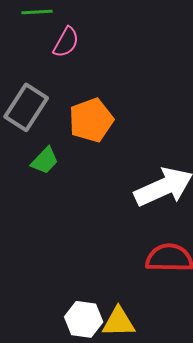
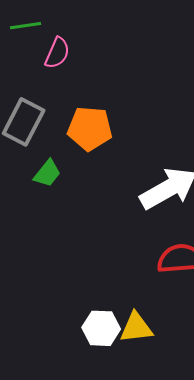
orange pentagon: (91, 120) -> (90, 129), turned 30

